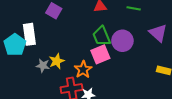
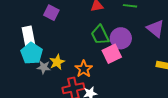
cyan pentagon: (15, 45) -> (32, 53), moved
pink square: (100, 54) -> (112, 54), moved

